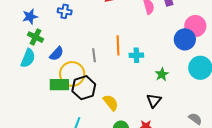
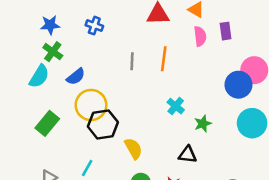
orange line: (118, 45) -> (164, 59), moved
gray line: (94, 55) -> (132, 61), moved
cyan cross: (136, 55) -> (176, 106), moved, turned 32
green rectangle: (59, 85) -> (47, 123), moved, turned -60
black triangle: (154, 100) -> (188, 155), turned 49

